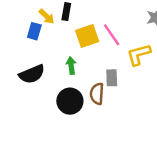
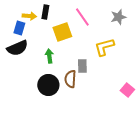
yellow arrow: (47, 16) -> (29, 16), turned -40
pink line: (112, 35) -> (82, 17), moved
black semicircle: (32, 74) -> (17, 48), moved

